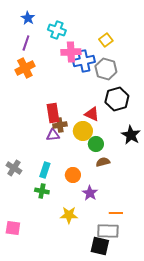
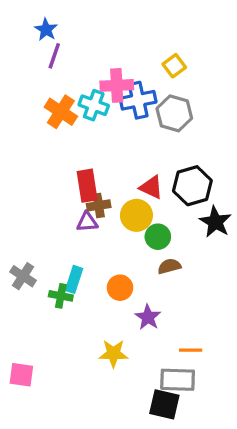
cyan cross: (57, 30) -> (94, 105), moved
purple line: (26, 43) -> (54, 56), moved
orange cross: (25, 68) -> (61, 112), moved, turned -30
black hexagon: (117, 99) -> (192, 186), moved
green cross: (42, 191) -> (61, 296), moved

